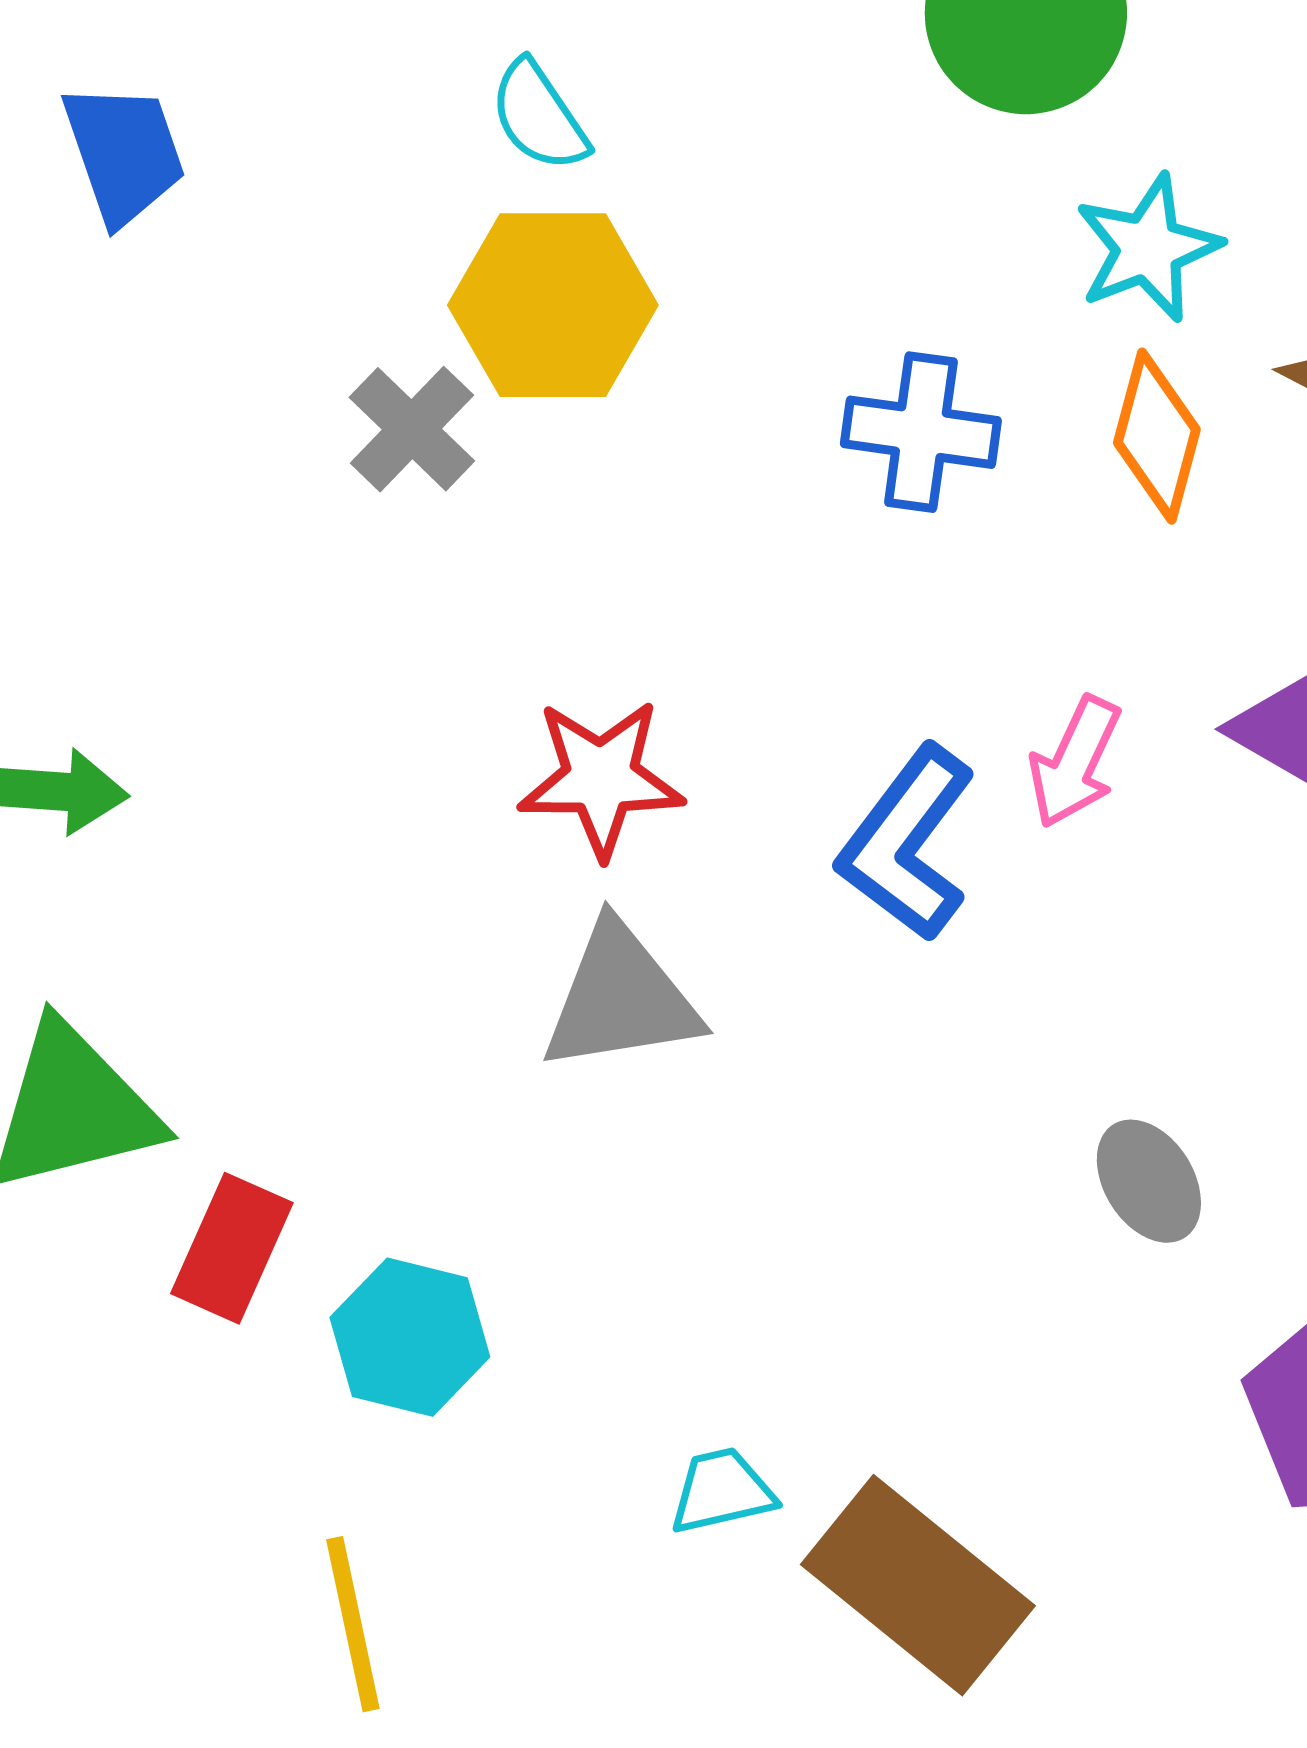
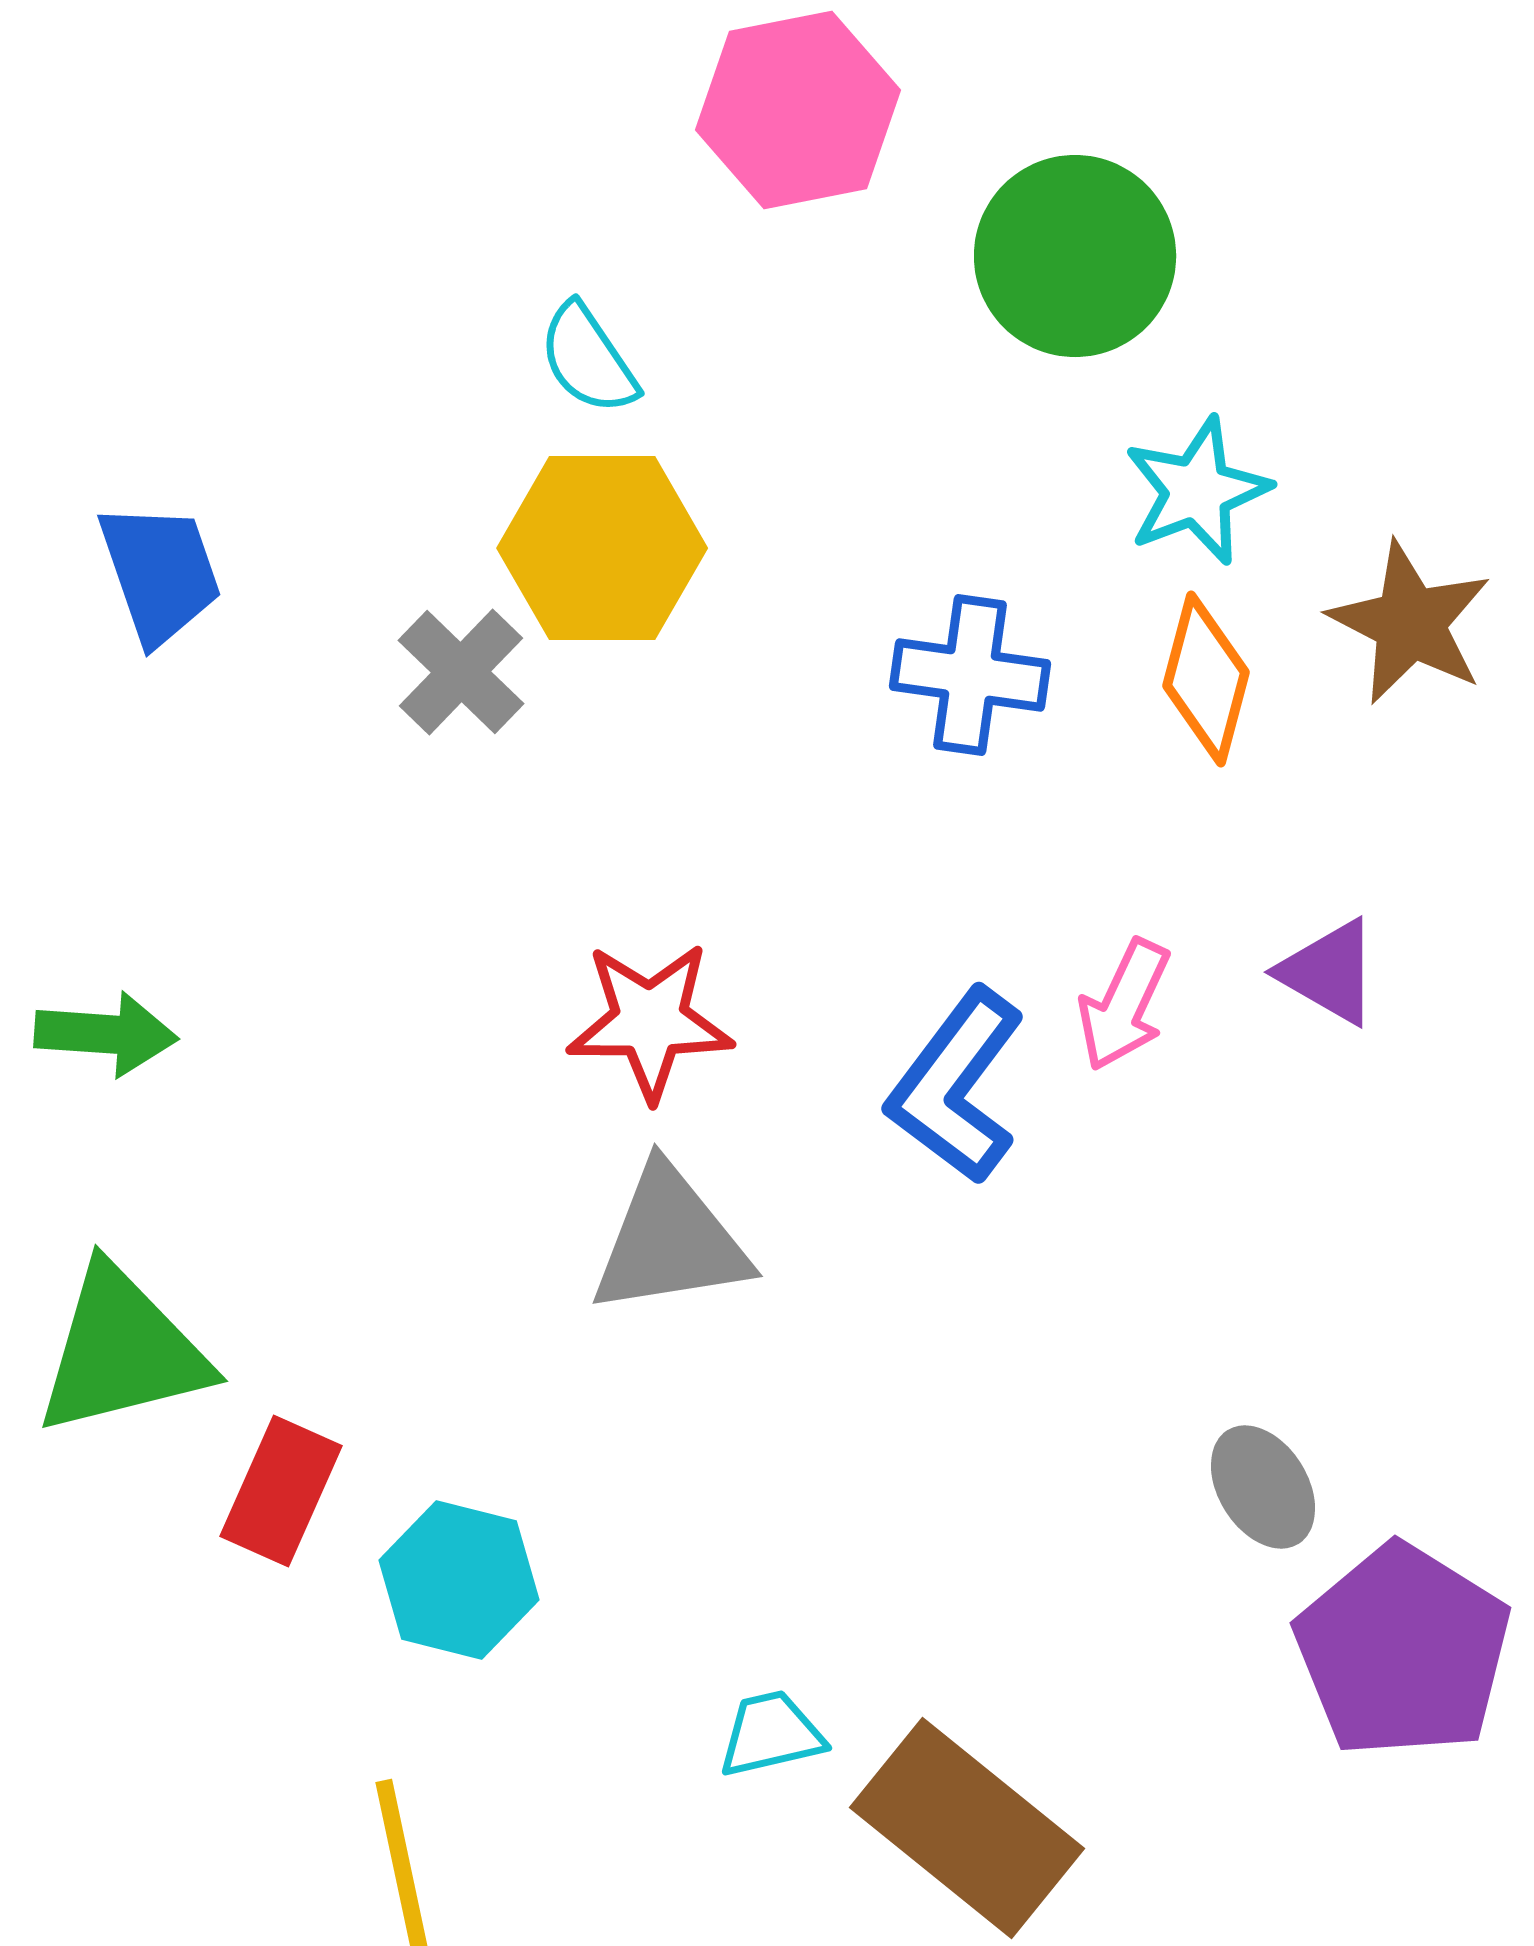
blue trapezoid: (124, 153) -> (160, 573), moved
gray ellipse: (1149, 1181) -> (1263, 1487), moved

